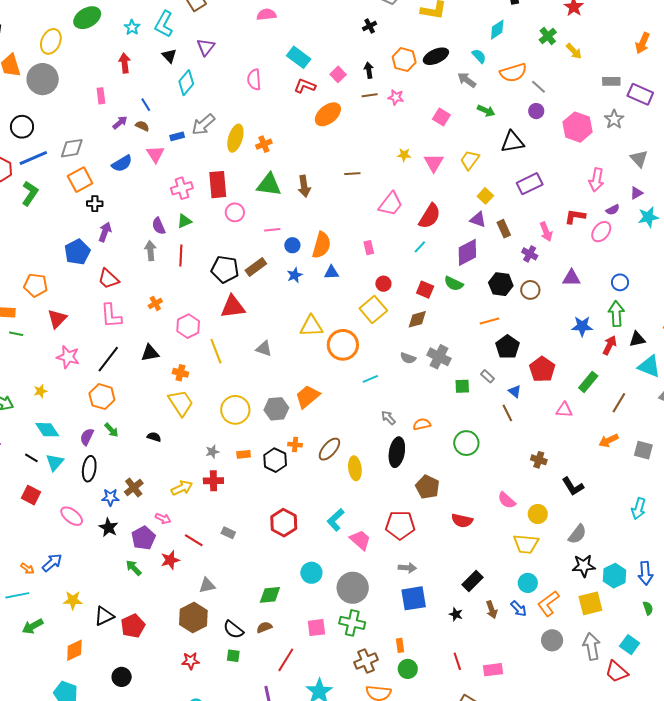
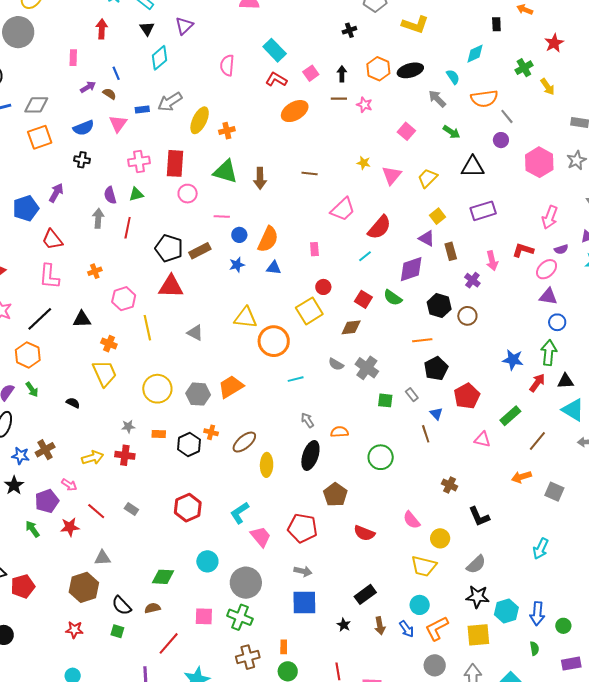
black cross: (95, 204) -> (82, 160), moved
purple triangle: (572, 278) -> (548, 296), moved

